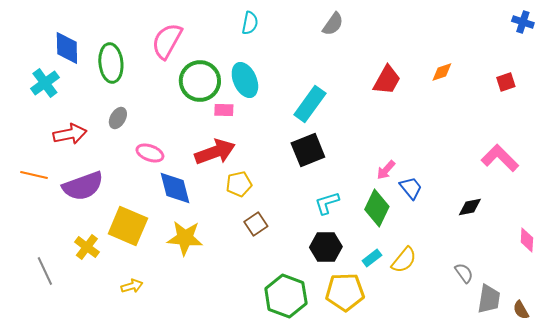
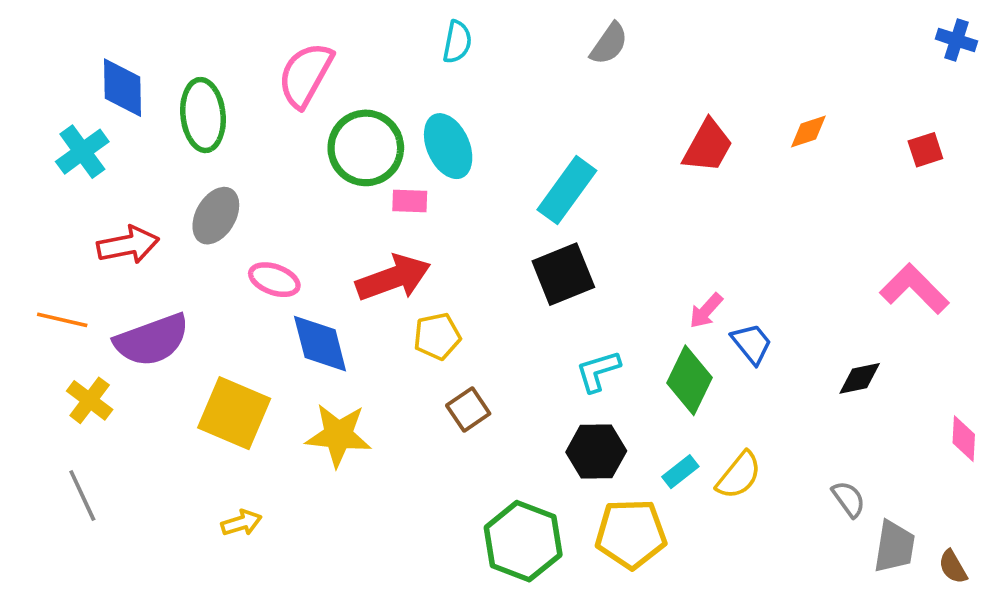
gray ellipse: (118, 118) -> (216, 216), size x1.4
yellow cross: (87, 247) -> (90, 400), moved

